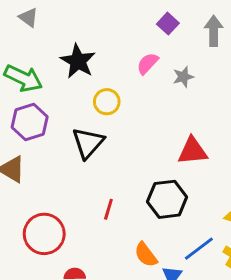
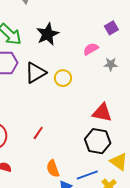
yellow circle: (107, 102) -> (63, 78), moved
black triangle: (88, 143) -> (35, 73), moved
black hexagon: (167, 199) -> (98, 141), moved

